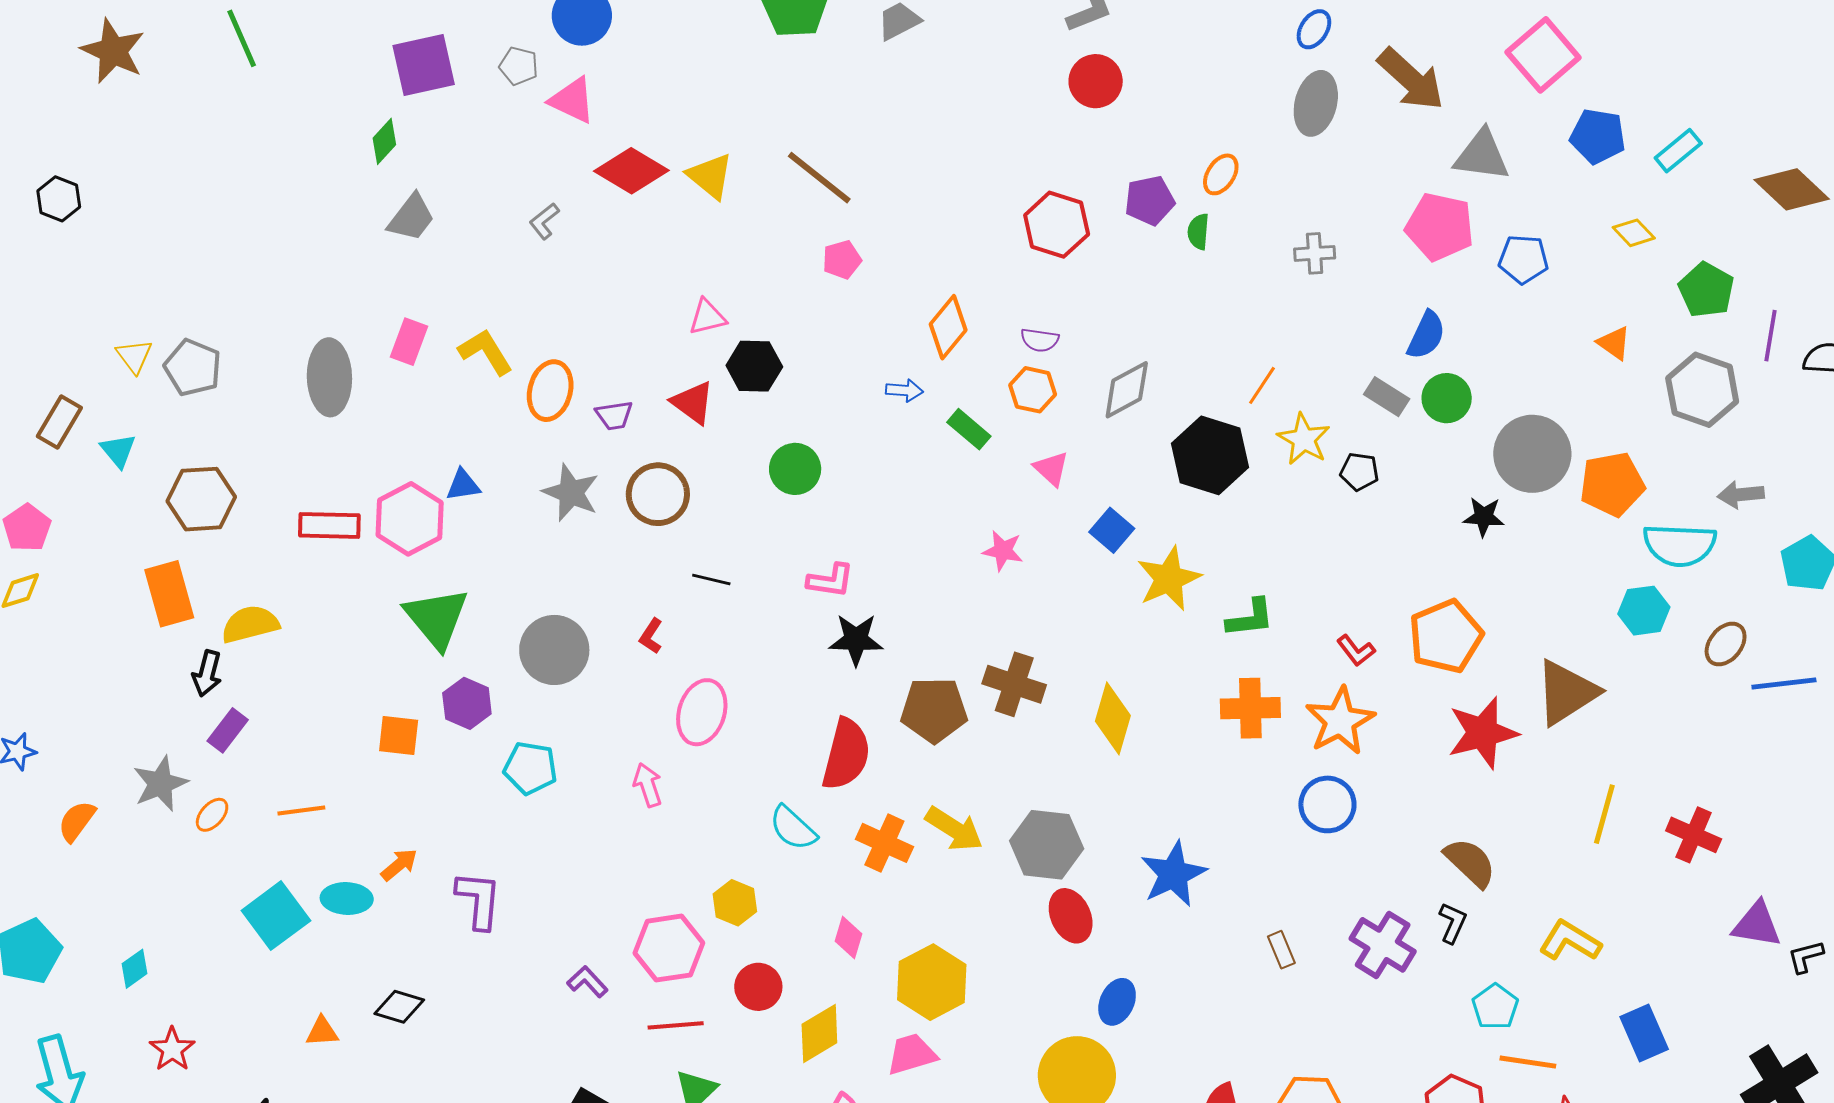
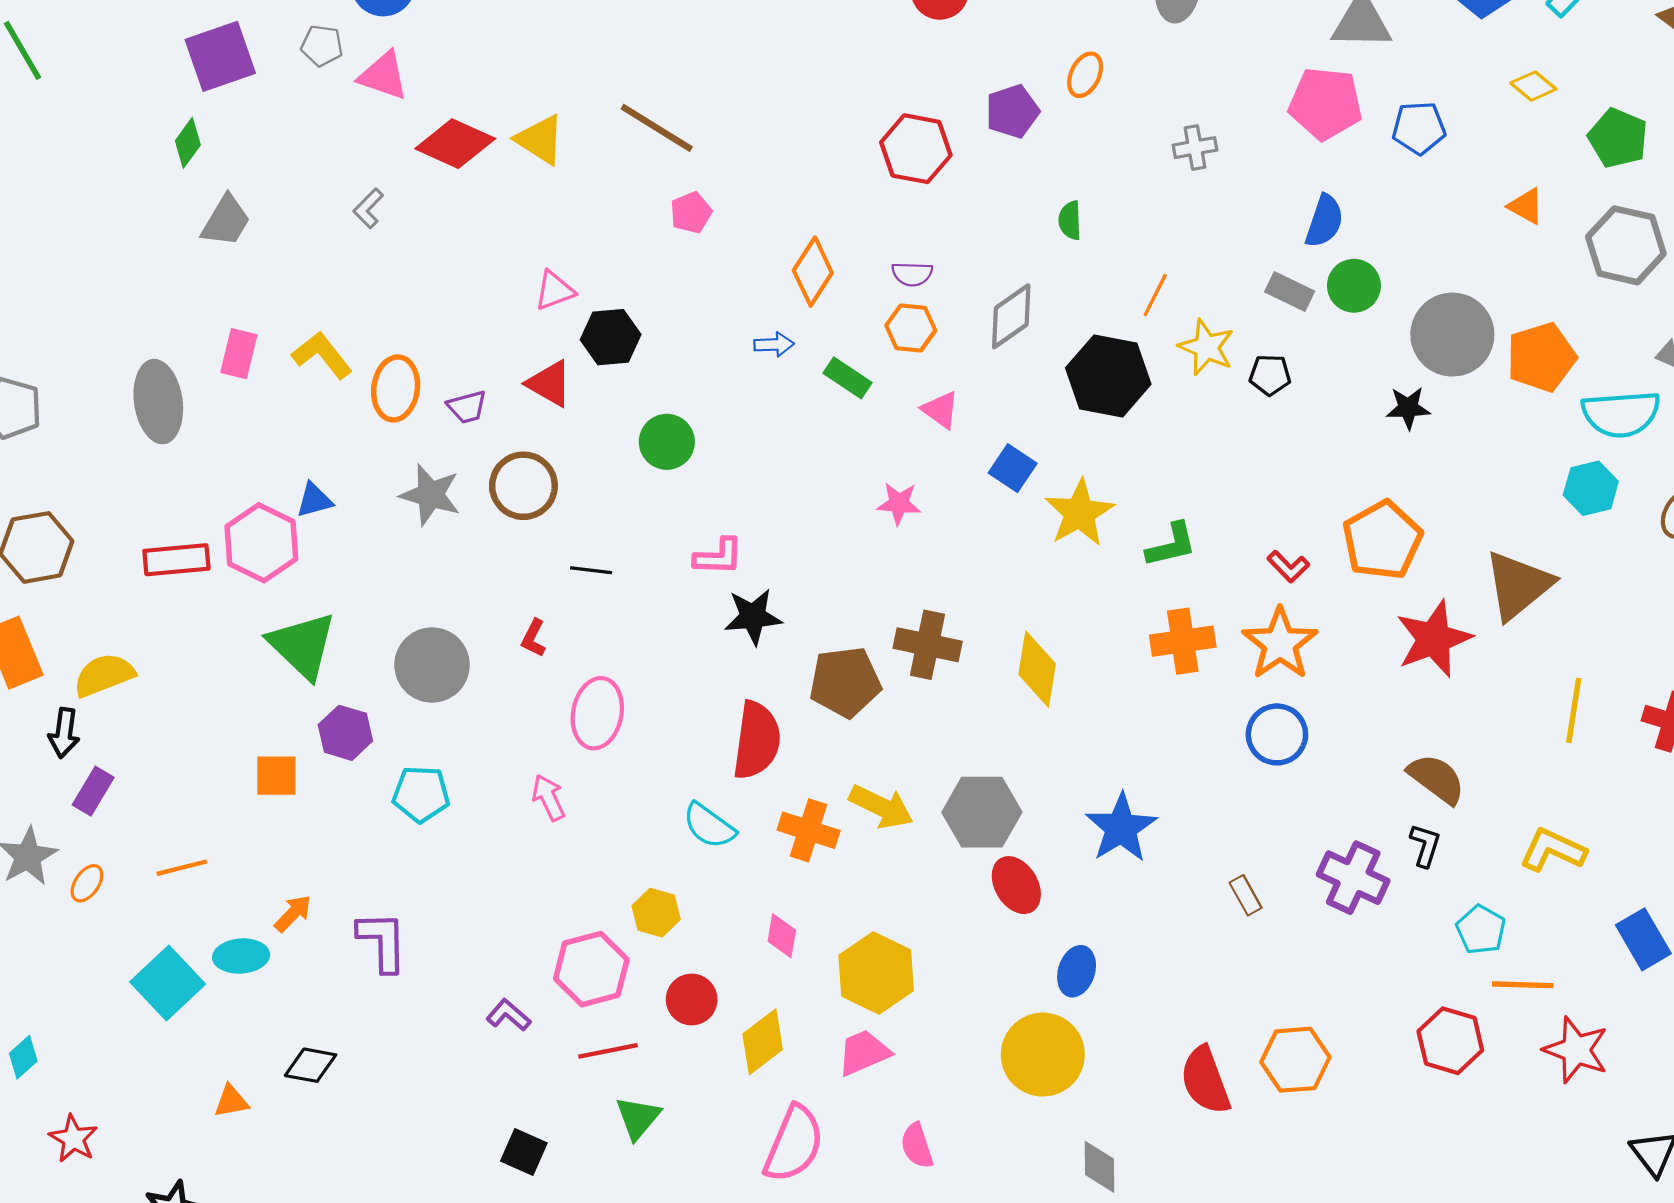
green semicircle: (1198, 232) -> (1070, 220), moved

